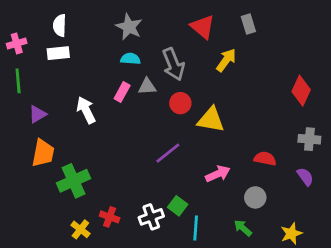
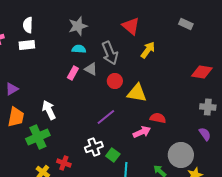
gray rectangle: (248, 24) -> (186, 24), moved, turned -48
gray star: (129, 27) -> (78, 26), turned 30
gray triangle: (147, 86) -> (91, 69), turned 32
red diamond: (301, 91) -> (202, 72), turned 75
white arrow: (86, 110) -> (49, 110), moved
red semicircle: (265, 159) -> (158, 118), moved
gray circle: (255, 197) -> (181, 155), moved, size x1.6
white cross: (151, 217) -> (94, 147), moved

